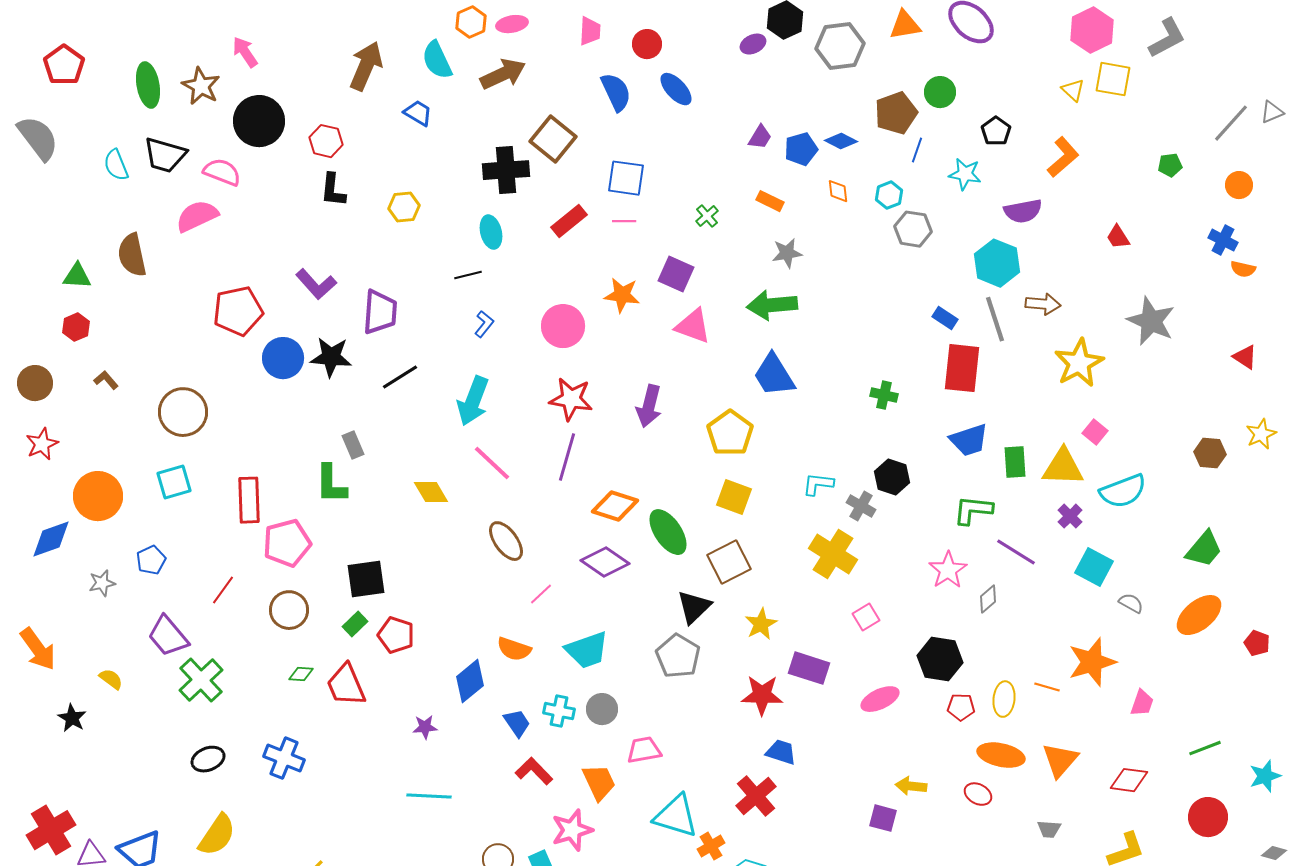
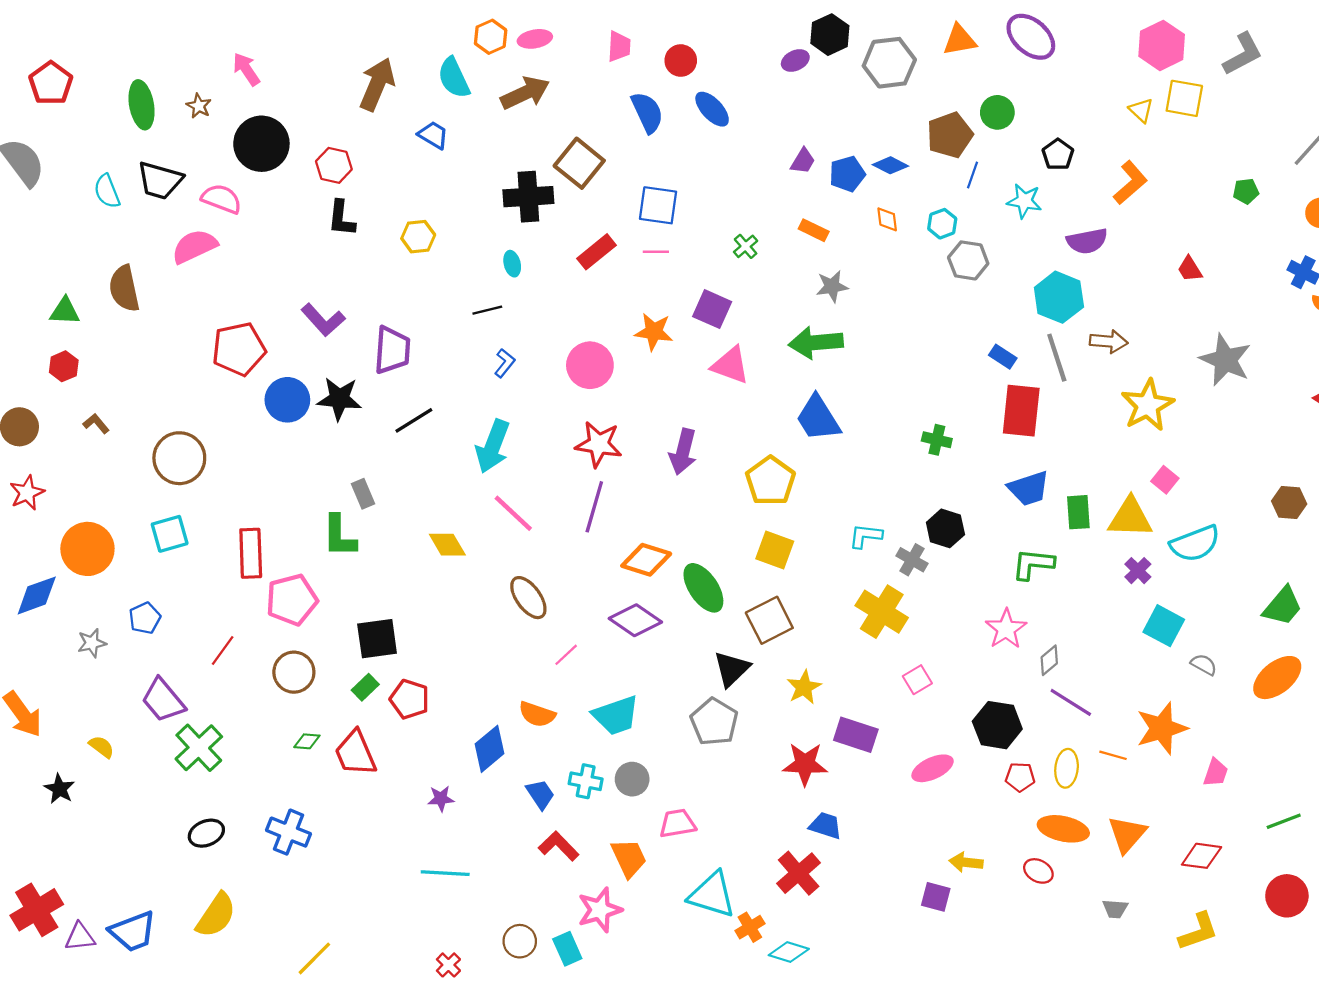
brown star: (201, 86) -> (199, 106), size x0.6
cyan ellipse: (491, 232) -> (512, 264), size x0.7
purple line: (1016, 552) -> (1071, 702), moved

